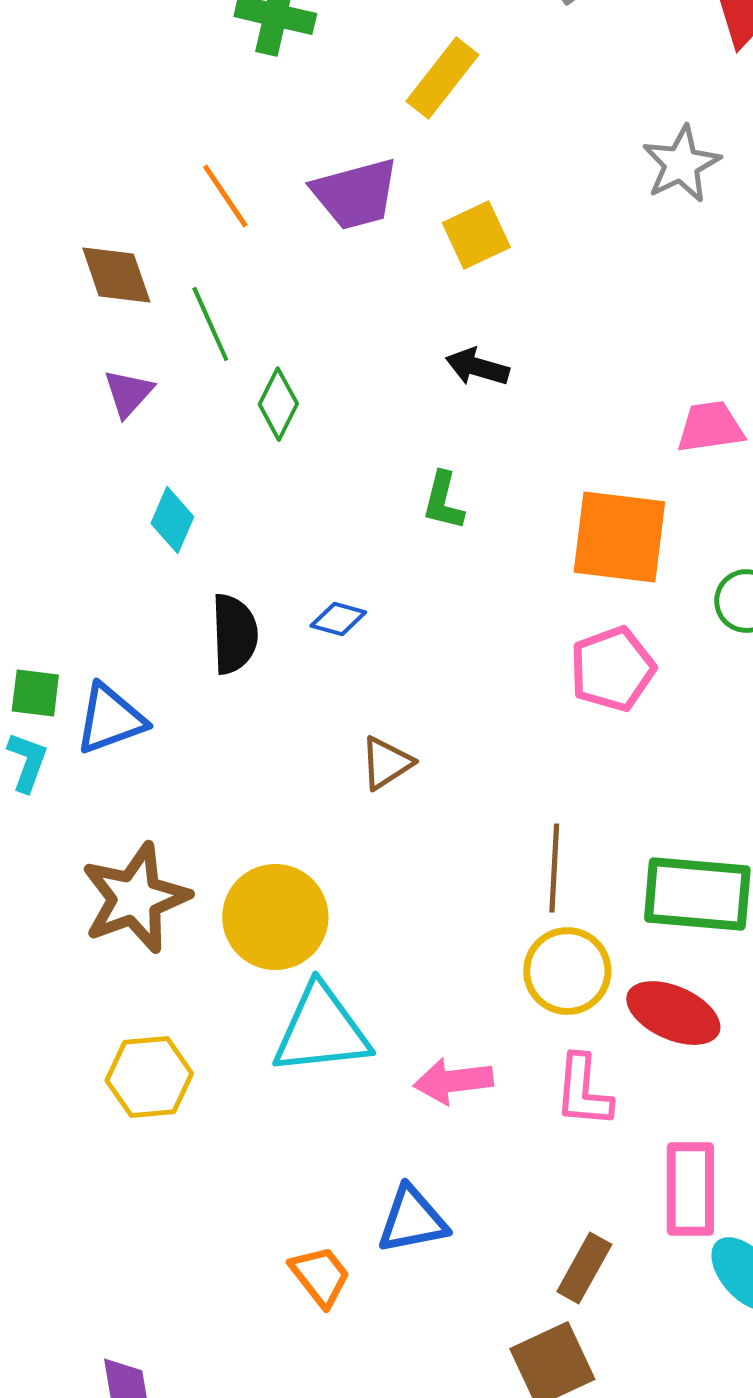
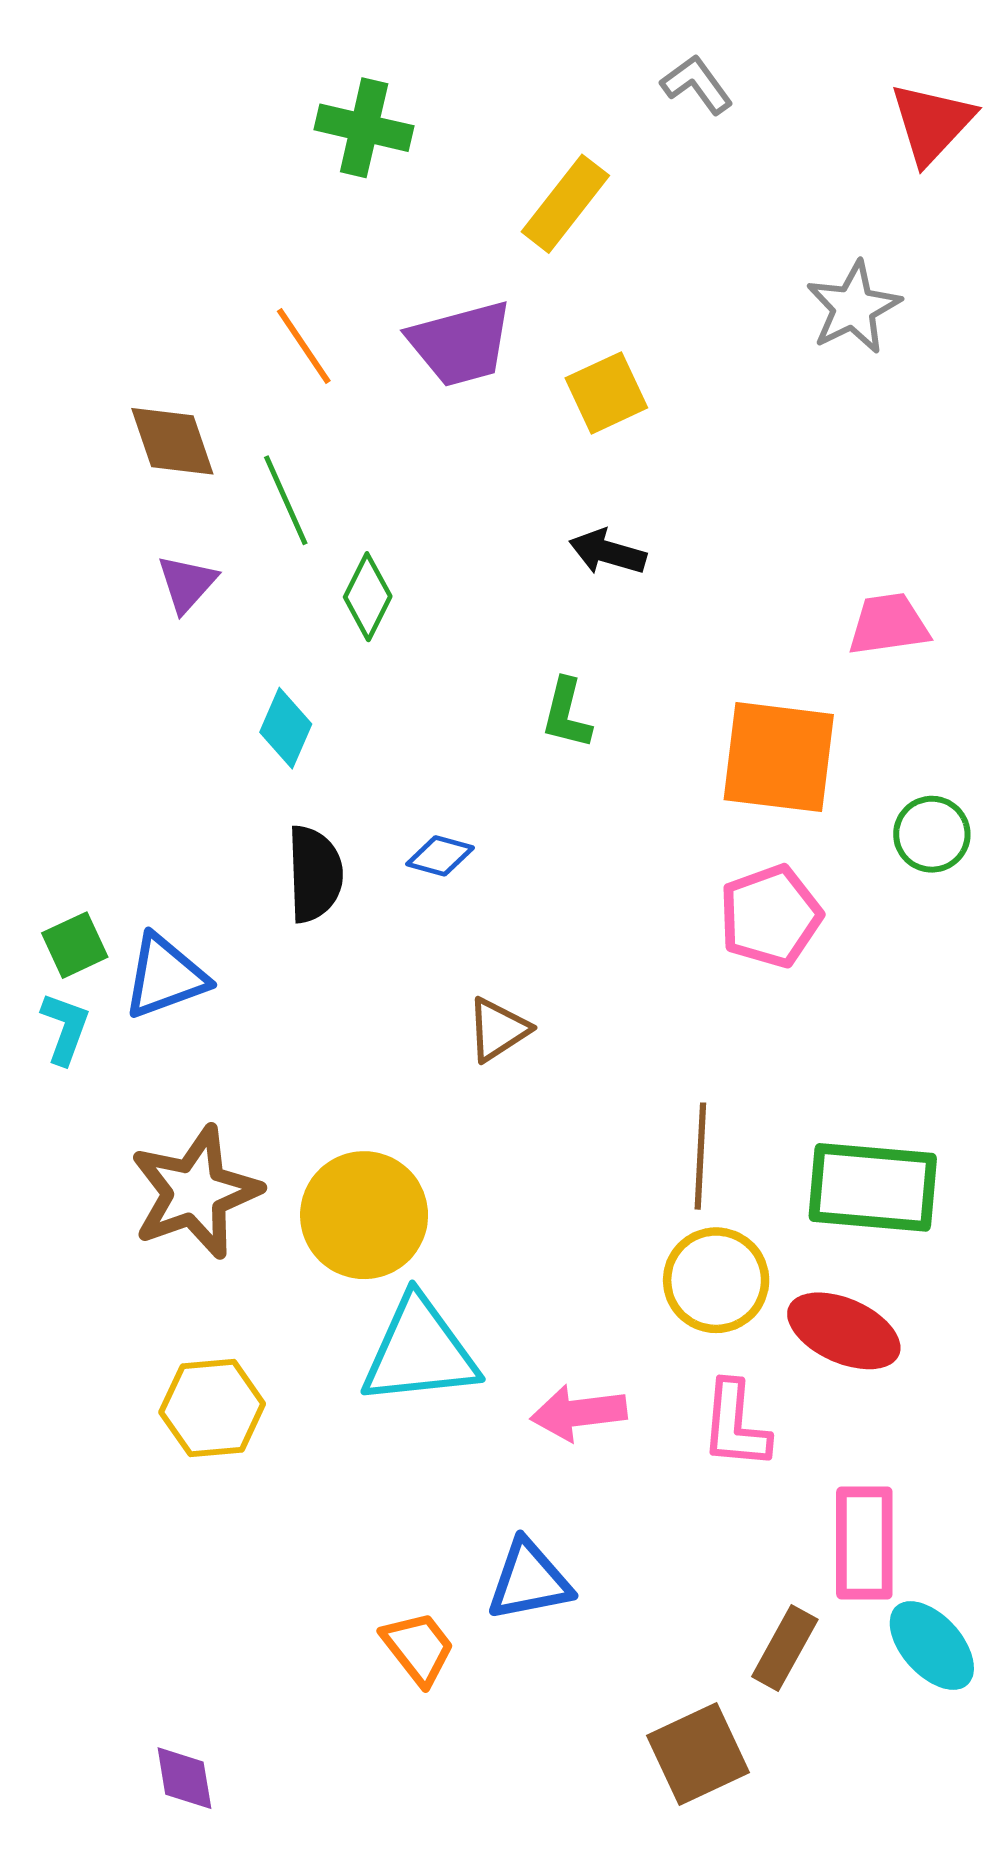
cyan diamond: (172, 520) -> (286, 728), moved
green square: (35, 693) -> (75, 945), turned -32
brown rectangle: (584, 1268) -> (785, 1648), moved

